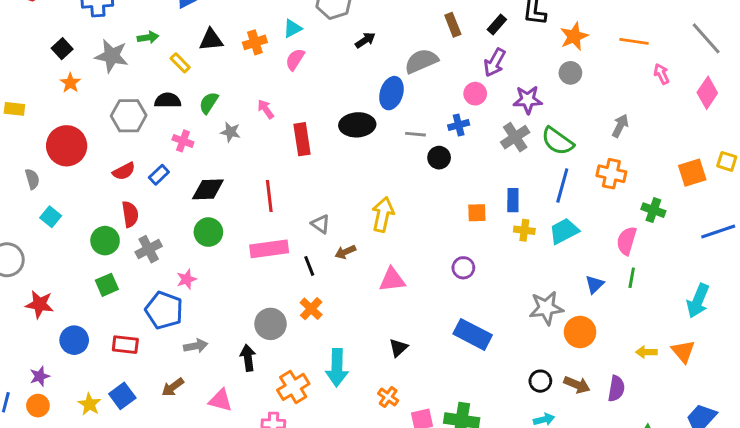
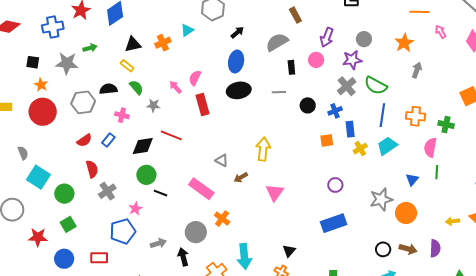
black rectangle: (497, 24) -> (291, 67), moved, turned -40
orange star: (574, 36) -> (404, 43), moved
black square: (62, 49) -> (33, 62), turned -32
pink semicircle: (295, 59) -> (195, 78), moved
yellow rectangle: (180, 63) -> (127, 66), moved
gray circle: (570, 73) -> (364, 39), moved
blue ellipse: (391, 93) -> (236, 62), moved
green semicircle: (209, 103) -> (136, 87), turned 112
blue cross: (459, 125) -> (335, 111), moved
red circle: (67, 146) -> (43, 112), moved
black circle: (439, 158) -> (308, 105), moved
orange cross: (611, 174) -> (415, 116), moved
red line: (269, 196) -> (171, 135), moved, turned -55
cyan square: (51, 217) -> (38, 177), size x1.6
yellow cross: (524, 230) -> (360, 149), turned -32
green circle: (105, 241) -> (64, 194), moved
pink rectangle: (269, 249) -> (201, 189), moved, turned 50
black line: (309, 266) -> (160, 193), moved, turned -40
purple circle: (463, 268) -> (335, 185), moved
pink triangle: (392, 280) -> (275, 193), turned -42
green square: (107, 285) -> (68, 224), moved
blue pentagon: (164, 310) -> (123, 231), turned -30
blue rectangle: (473, 334) -> (334, 223), turned -40
gray arrow: (196, 346) -> (158, 243), moved
black triangle: (398, 348) -> (289, 251), moved

